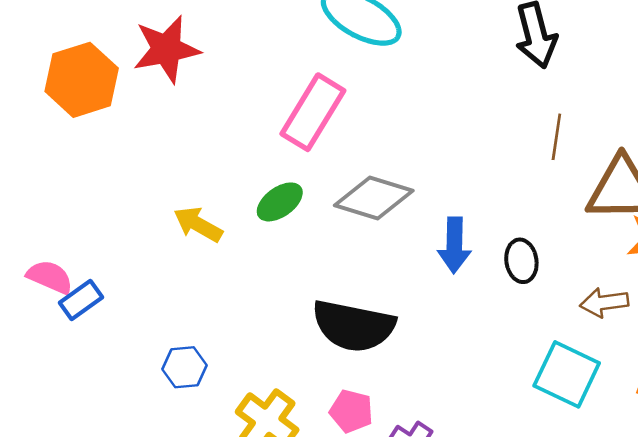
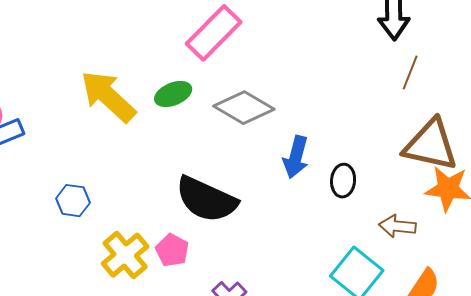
brown line: (556, 137) -> (410, 73), moved
yellow arrow: (198, 224) -> (108, 96), size x1.6
pink pentagon: (351, 411) -> (172, 250), moved

